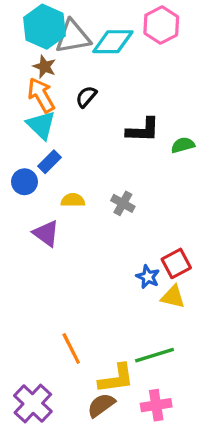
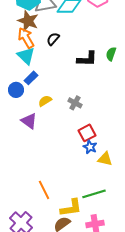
brown star: (45, 67) -> (28, 21), size x1.5
green semicircle: (183, 145) -> (111, 54), moved, turned -56
yellow semicircle: (73, 200) -> (45, 101), turned -32
red square: (176, 263) -> (87, 133), moved

